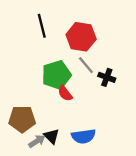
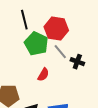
green pentagon: (56, 75) -> (36, 44), moved, turned -30
red semicircle: (65, 93) -> (43, 75), turned -112

